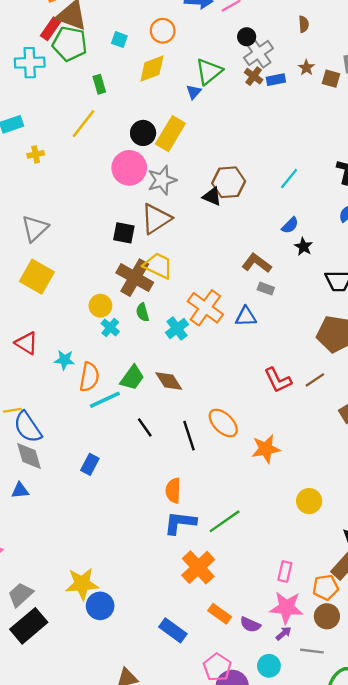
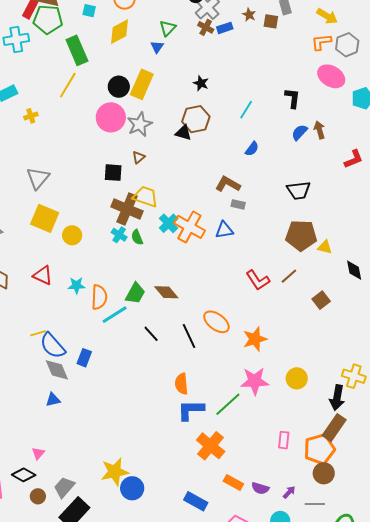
green triangle: (209, 72) -> (168, 28), size x0.7
green rectangle: (99, 84) -> (77, 50), size x1.8
brown triangle: (156, 219) -> (139, 157), size x0.5
black star: (303, 247) -> (201, 83), moved
yellow circle: (100, 306) -> (72, 235), moved
cyan cross: (110, 328) -> (119, 235), moved
cyan cross: (177, 328) -> (169, 223), moved
blue rectangle: (90, 464) -> (84, 358), moved
orange pentagon: (325, 587) -> (319, 449), size x1.4
pink star: (286, 608) -> (255, 381), moved

